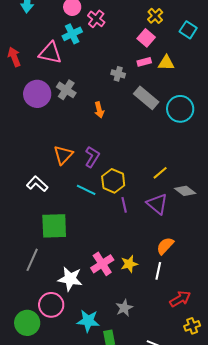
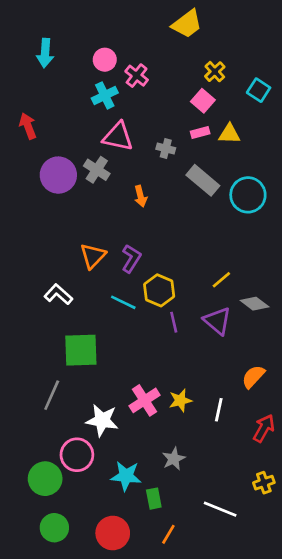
pink triangle: (50, 53) -> (118, 137), moved
orange semicircle: (165, 246) -> (253, 377), moved
red arrow: (180, 299) -> (264, 428), moved, turned -30

